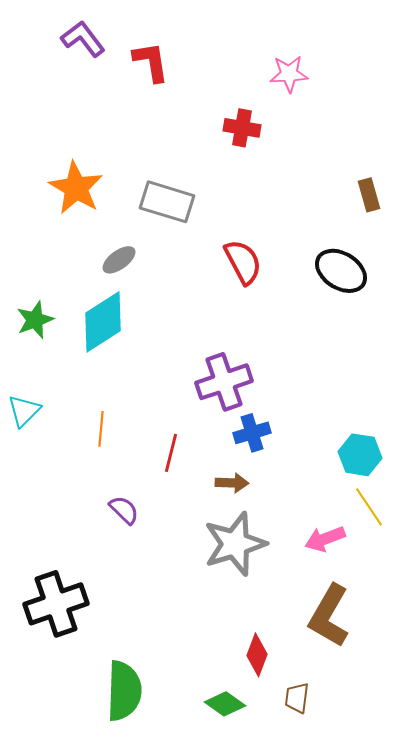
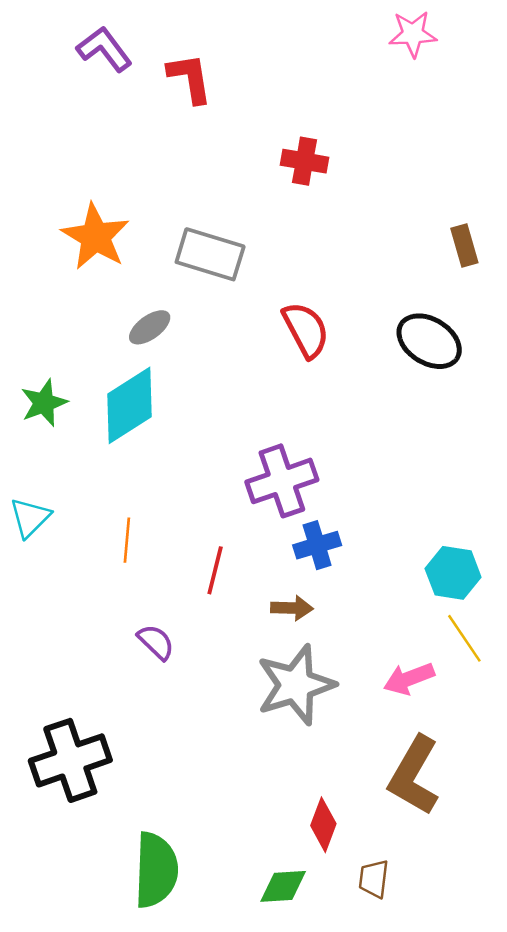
pink star: (289, 74) -> (413, 34), moved
green diamond: (225, 704) -> (283, 886), turned -39

